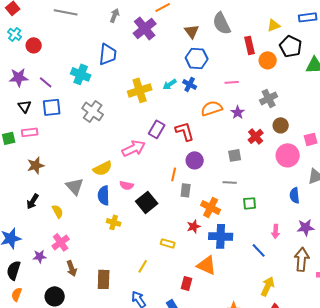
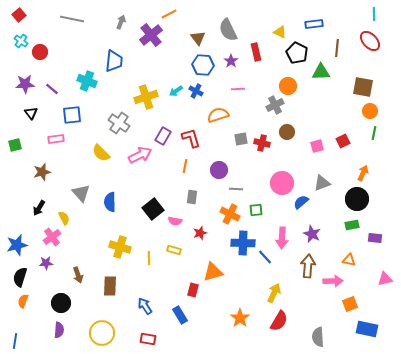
yellow triangle: (274, 25) -> (280, 32), turned 48
orange circle: (268, 60) -> (288, 86), moved
blue square: (52, 107) -> (72, 115), moved
gray cross: (93, 111) -> (119, 123), moved
purple star: (238, 112) -> (231, 61), moved
pink rectangle: (30, 132) -> (56, 139), moved
red cross: (256, 136) -> (262, 143), turned -35
gray square: (235, 155) -> (241, 139), moved
pink circle: (288, 155) -> (282, 183), moved
purple circle: (195, 160) -> (219, 170), moved
yellow semicircle: (103, 168) -> (101, 153), moved, turned 72
orange line: (174, 174) -> (185, 166), moved
pink semicircle: (127, 185) -> (175, 221), moved
blue semicircle: (295, 195) -> (301, 202), turned 56
orange cross: (211, 207) -> (230, 214), moved
yellow cross: (114, 222) -> (120, 247), moved, size x1.5
purple star: (306, 227) -> (312, 234), turned 30
pink arrow: (276, 231) -> (282, 238), size x1.5
blue cross: (221, 236) -> (243, 243), moved
pink cross: (61, 242) -> (52, 237), moved
orange triangle: (207, 265) -> (213, 272), turned -40
yellow line: (143, 266) -> (149, 258), moved, turned -32

